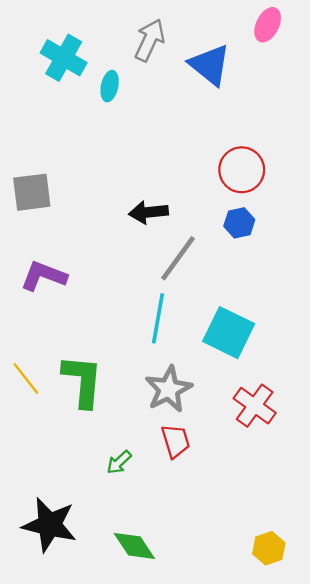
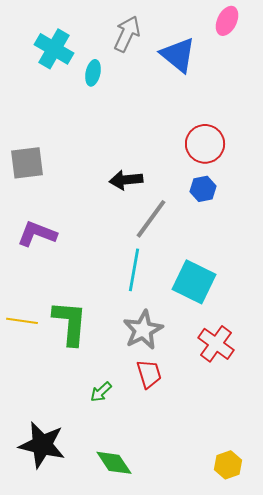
yellow line: (26, 379) -> (22, 321), turned -44

